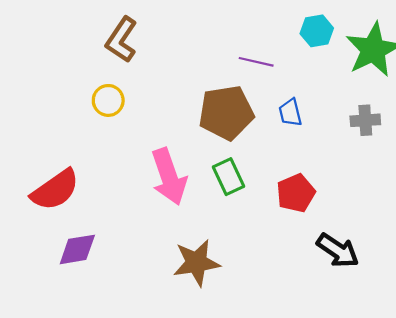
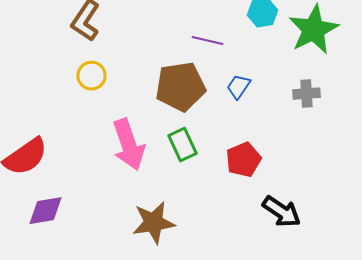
yellow circle: (108, 100) -> (92, 76), moved
blue trapezoid: (290, 113) -> (238, 87), turned 48

